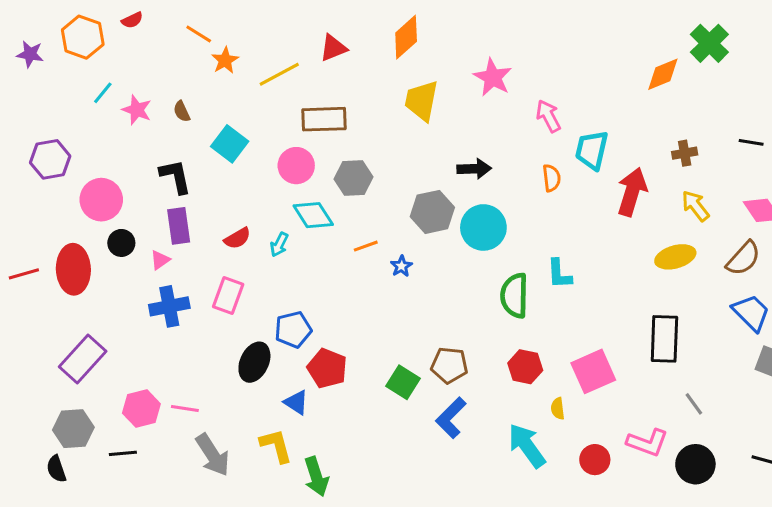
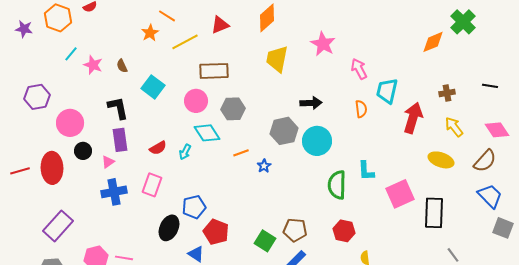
orange line: (199, 34) -> (167, 16), moved
yellow ellipse: (675, 257) -> (441, 160), turned 35
pink square: (593, 371) -> (400, 194), moved

